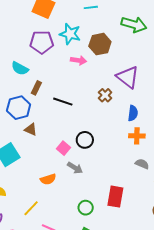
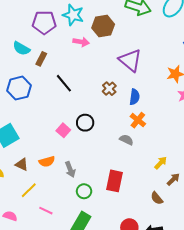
brown rectangle: (36, 88) -> (41, 59), moved
brown cross: (105, 95) -> (109, 89), moved
black line: (63, 102) -> (64, 83), turned 30
brown triangle: (31, 129) -> (22, 165), moved
orange cross: (137, 136) -> (138, 120), turned 35
gray semicircle: (142, 164) -> (126, 140), moved
gray arrow: (75, 168) -> (70, 169), moved, turned 35

